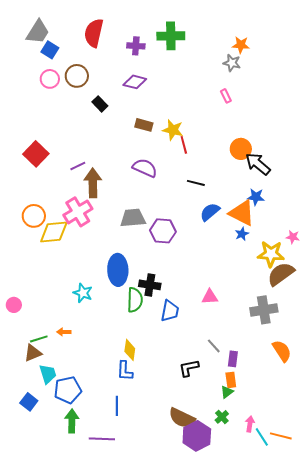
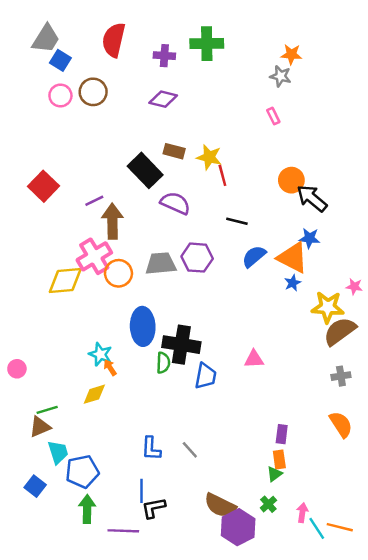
black rectangle: (100, 104) -> (145, 170), moved, size x1.8
orange circle: (34, 216) -> (118, 273), moved
purple hexagon: (163, 231) -> (197, 258), moved
black cross: (150, 285) -> (181, 345), size x1.4
green semicircle: (135, 300) -> (163, 363), size x0.7
gray cross: (264, 310) -> (341, 376), moved, size x0.6
orange arrow: (64, 332) -> (110, 368), moved, turned 56
gray line: (214, 346) -> (190, 450), moved
yellow diamond: (130, 350) -> (94, 394), moved, turned 65
black L-shape: (189, 368) -> (154, 508), moved

